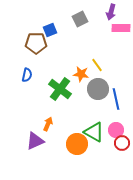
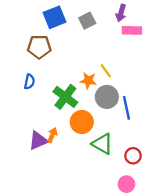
blue square: (50, 30) -> (55, 17), moved, size x1.5
pink circle: (116, 130) -> (126, 184), moved
purple triangle: (35, 141) -> (38, 141), moved
orange circle: (77, 144) -> (82, 122), moved

